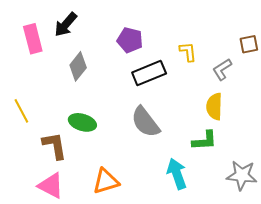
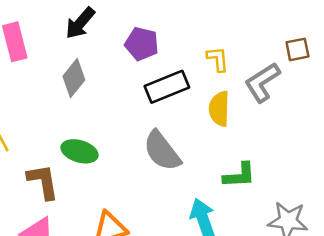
black arrow: (66, 25) -> (80, 23), moved
gray L-shape: (222, 69) -> (262, 82), size x1.4
yellow semicircle: (214, 107) -> (219, 109), moved

